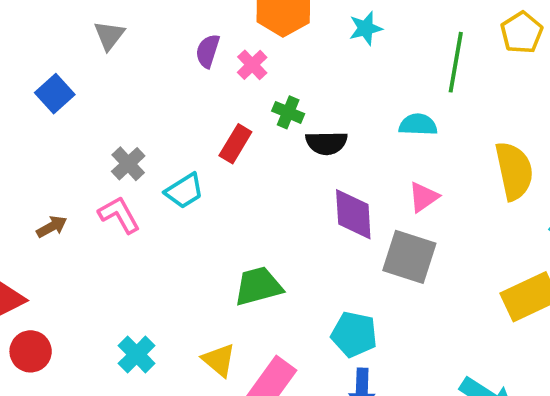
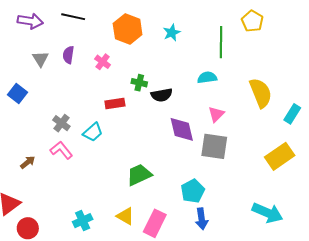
purple semicircle: (208, 51) -> (68, 55), moved
pink cross: (252, 65) -> (103, 62), moved
red rectangle: (235, 144) -> (115, 103), turned 60
cyan pentagon: (354, 334) -> (193, 191), turned -30
cyan cross: (137, 354) -> (83, 221), turned 30

